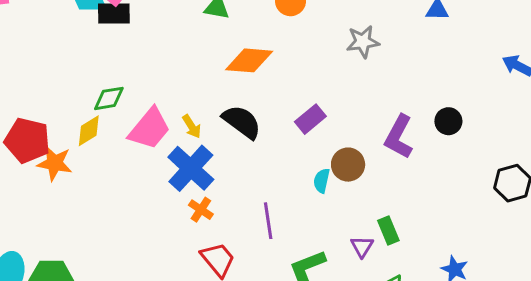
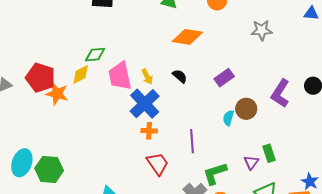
black semicircle: (242, 122) -> (180, 76), size x0.6
pink trapezoid: (150, 129) -> (120, 76), turned 124
orange cross: (201, 210) -> (149, 131), turned -35

